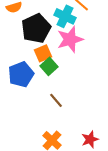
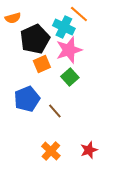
green square: (49, 66) -> (70, 77), moved
blue pentagon: (21, 74) -> (27, 99), moved

